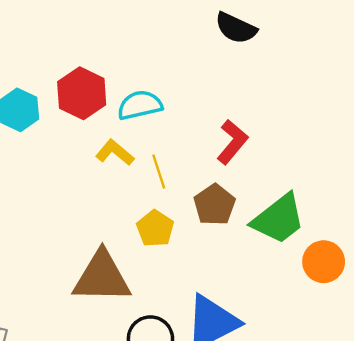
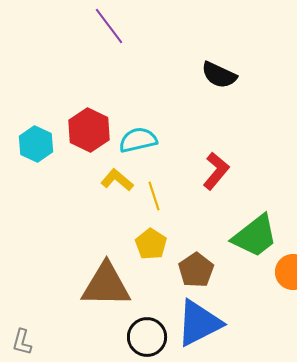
brown pentagon: (214, 205) -> (196, 270), moved

